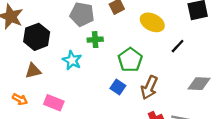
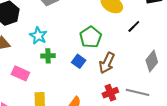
green cross: (95, 40) -> (48, 56), moved
gray diamond: (199, 84) -> (152, 61), turned -55

